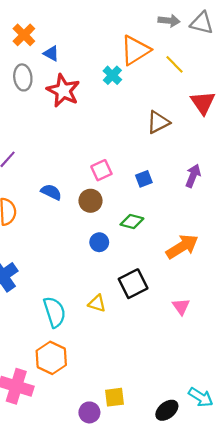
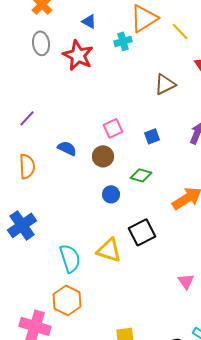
blue triangle: (51, 53) -> (89, 21), moved
cyan cross: (112, 75) -> (123, 41), turned 30
yellow triangle: (97, 303) -> (109, 250), size x1.5
pink triangle: (181, 307) -> (186, 281), moved

